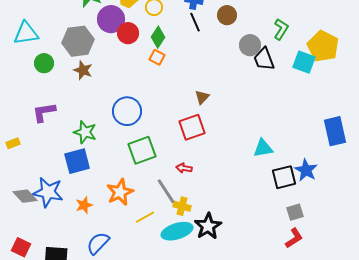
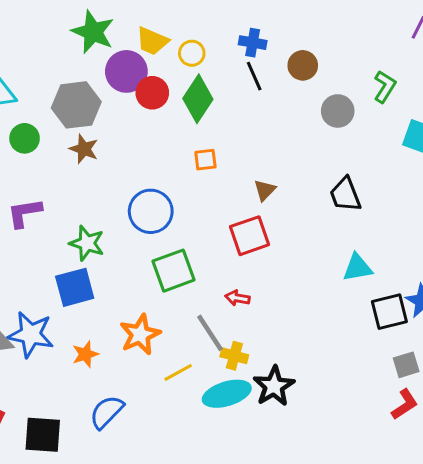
green diamond: (158, 37) -> (198, 99), size x1.4
orange square: (157, 57) -> (205, 160), moved, turned -35
black trapezoid: (264, 59) -> (345, 195), moved

